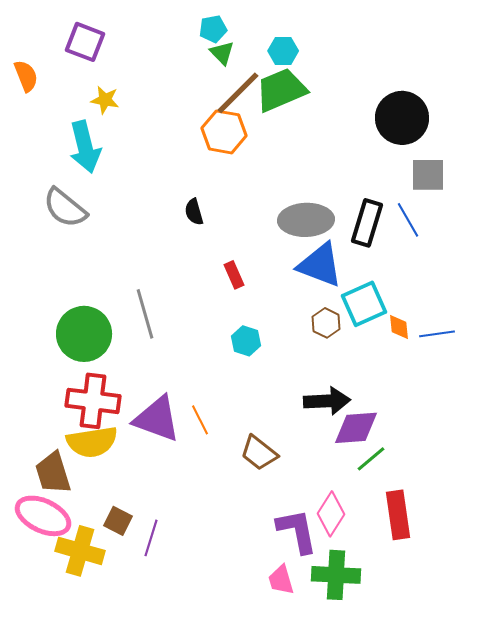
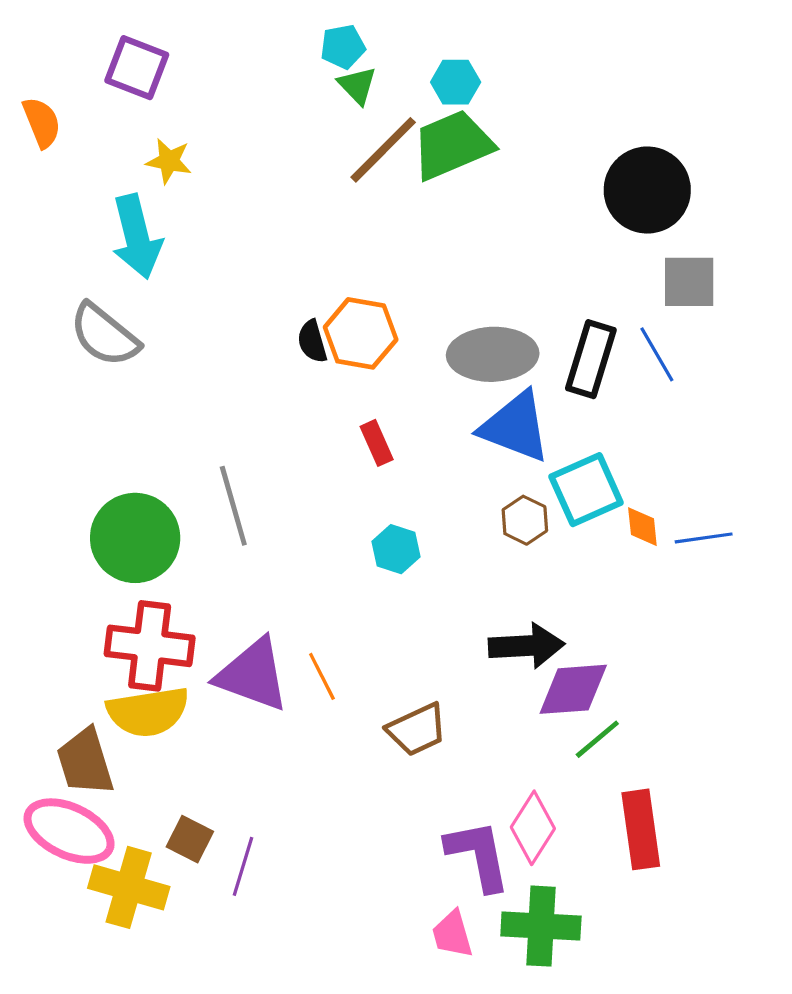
orange hexagon: (224, 132) -> (361, 333), moved
brown trapezoid: (259, 453) -> (417, 730), turned -63

